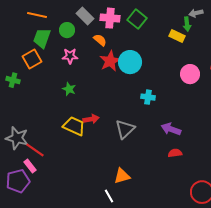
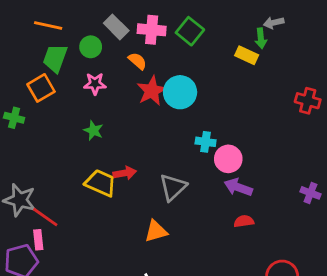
pink circle: (190, 74) -> (228, 159), moved
pink rectangle: (30, 166) -> (38, 240), turned 32
orange triangle: (122, 176) -> (156, 231), moved

